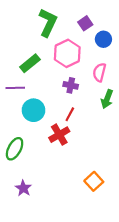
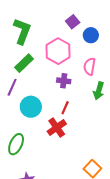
green L-shape: (48, 23) -> (22, 31), moved
purple line: (15, 88) -> (12, 87), turned -60

